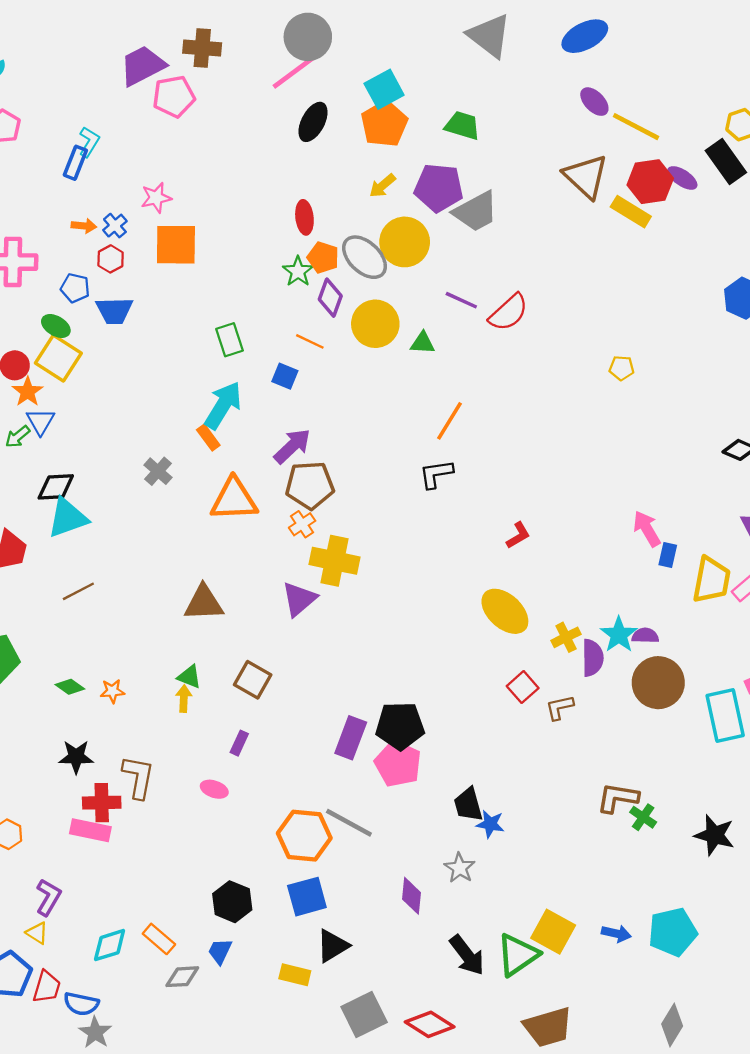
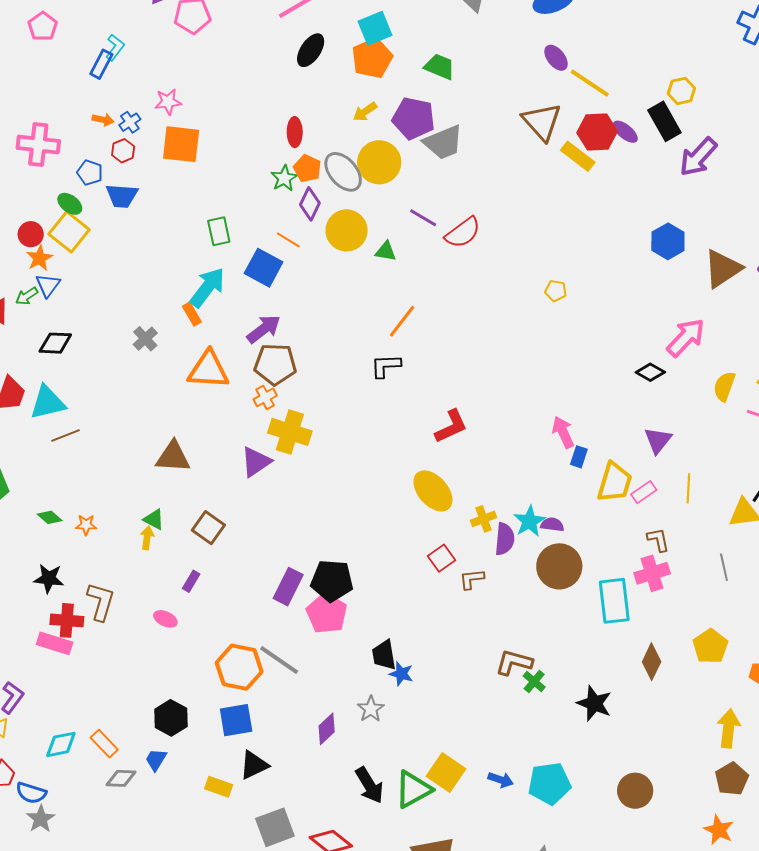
blue square: (285, 376) -> (264, 268), size x1.6
cyan triangle: (68, 518) -> (48, 403), moved
red L-shape: (518, 535) -> (451, 426), size x1.5
purple diamond: (412, 896) -> (327, 729), turned 36

